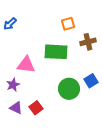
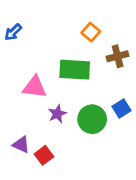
orange square: (68, 24) -> (91, 32), turned -32
purple star: (13, 85) -> (57, 114), moved
red square: (36, 108) -> (44, 155), moved

